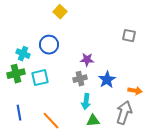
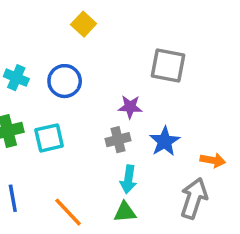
gray square: (129, 36) -> (168, 66), moved, size x1.5
cyan cross: (23, 54) -> (16, 78), moved
green triangle: (93, 121) -> (125, 212), moved

